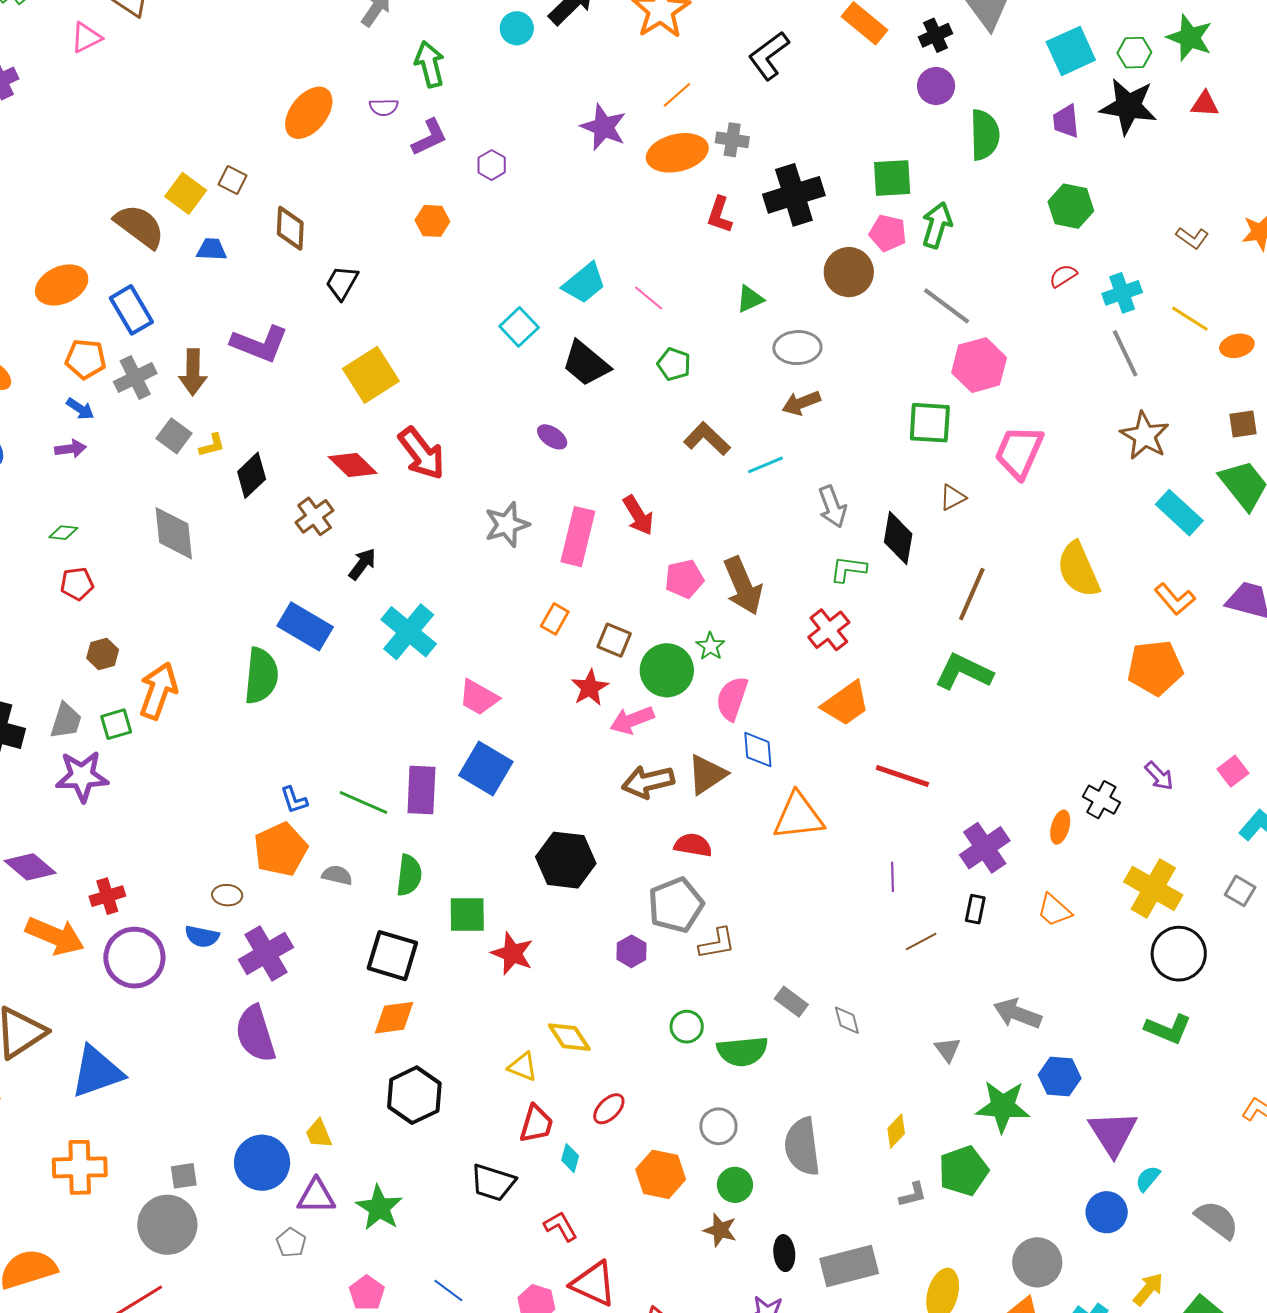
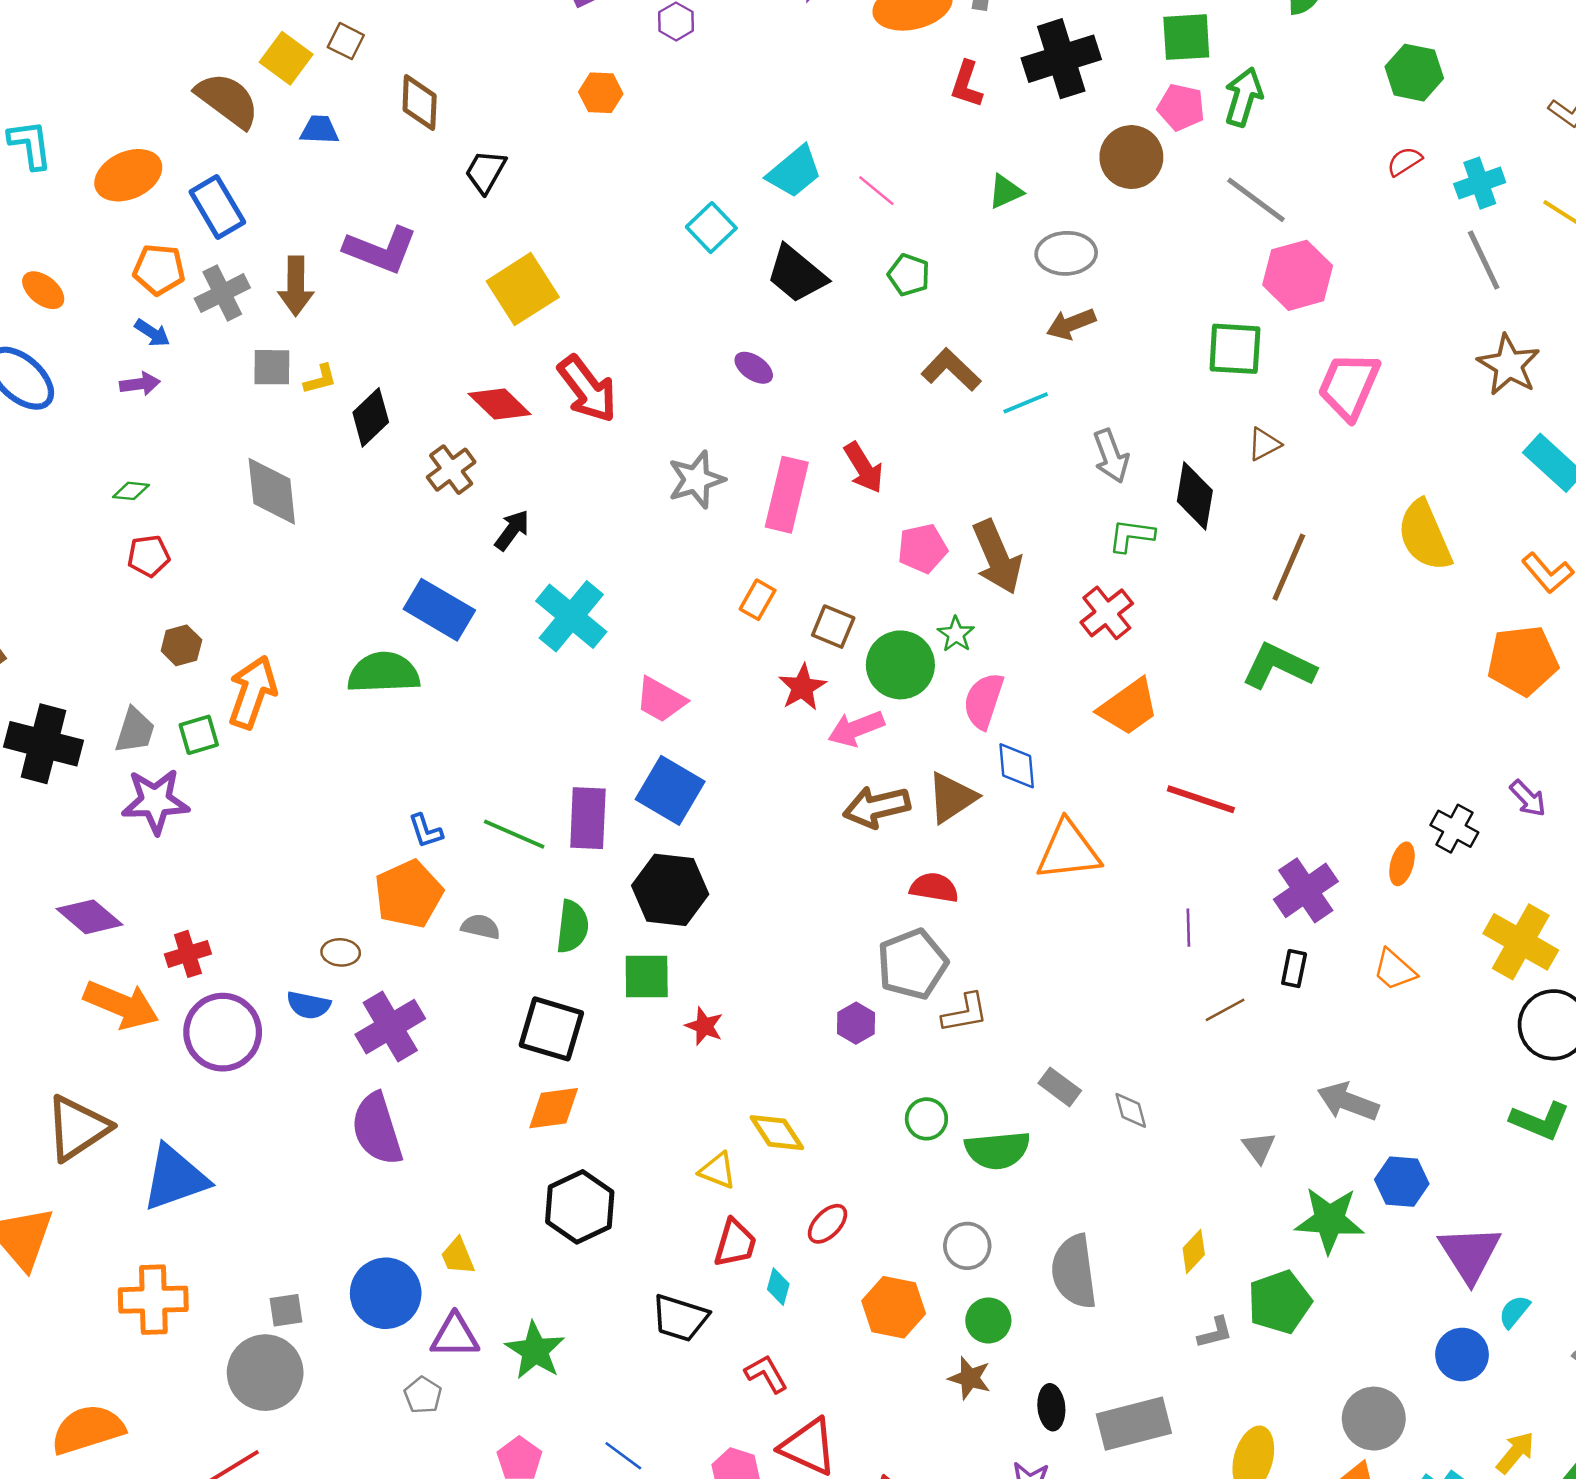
gray square: (174, 436) -> (272, 367), turned -36
green semicircle: (261, 676) -> (384, 673), turned -98
black hexagon: (566, 860) -> (670, 890), moved
red star: (512, 954) -> (704, 1026), size x0.7

